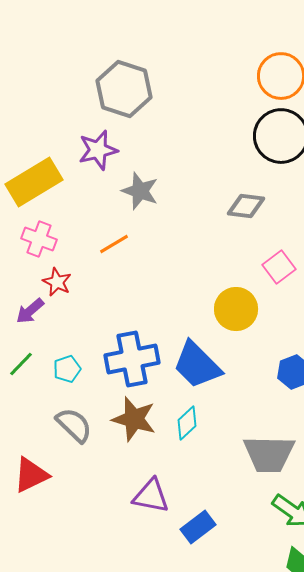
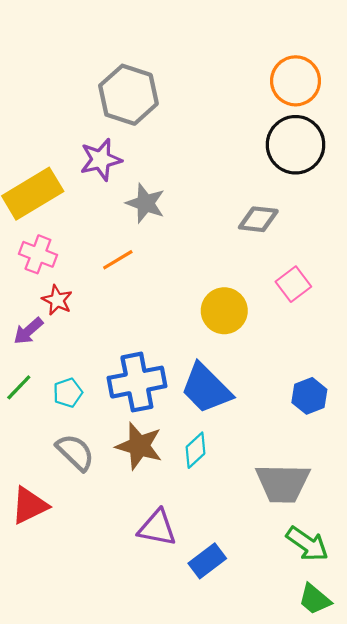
yellow circle: (236, 309) -> (224, 311), moved

